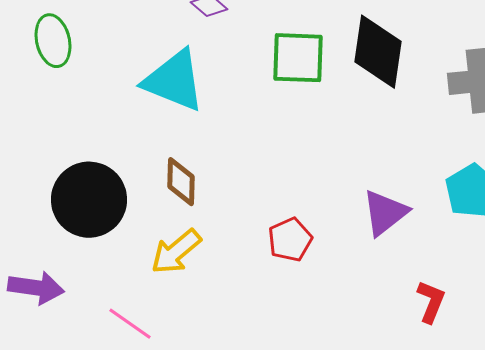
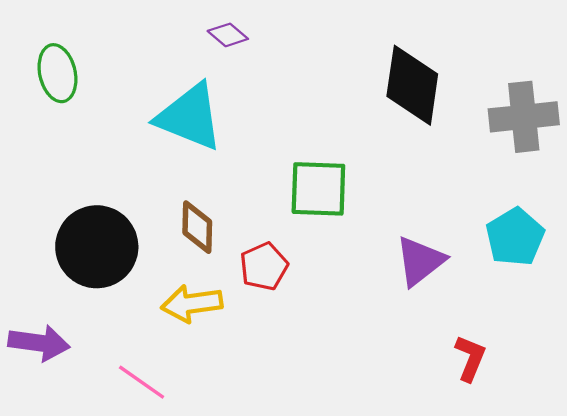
green square: (298, 58) -> (318, 189), moved
red pentagon: (290, 240) -> (264, 266), moved
yellow arrow: (176, 252) -> (192, 304), turned 32

